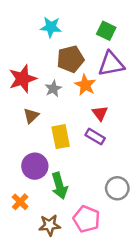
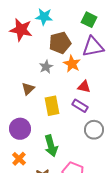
red star: (23, 79) -> (21, 30), moved, turned 30
red triangle: (100, 113) -> (84, 87), turned -40
purple circle: (35, 166) -> (20, 129), moved
gray circle: (117, 188) -> (94, 130), moved

